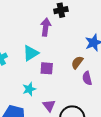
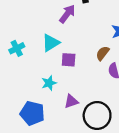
purple arrow: (46, 27) -> (67, 14), turned 30
purple triangle: (49, 106) -> (71, 101), turned 48

